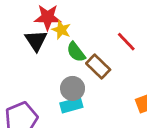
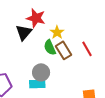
yellow star: (61, 30) -> (57, 32), moved
brown rectangle: (98, 67) -> (63, 50), moved

